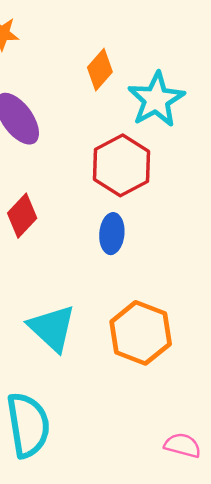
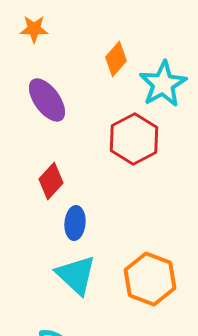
blue ellipse: (112, 234) -> (75, 223), moved

